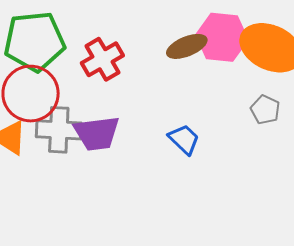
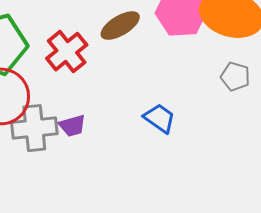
brown ellipse: (187, 46) -> (120, 26), moved
purple trapezoid: (97, 133) -> (72, 126), size x0.6

